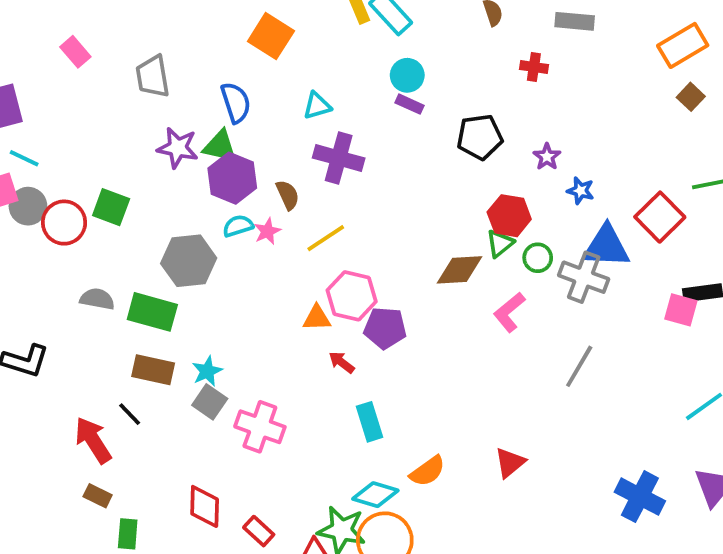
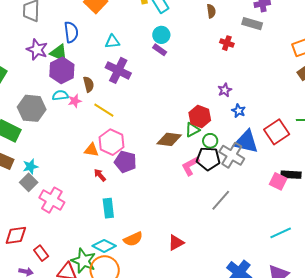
black pentagon: (480, 137) -> (208, 159), moved
yellow line: (326, 238) -> (104, 110), turned 55
red diamond: (205, 506) -> (16, 235), turned 70

